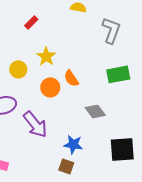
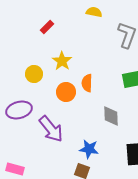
orange semicircle: (71, 78) -> (87, 83), turned 36
gray diamond: (95, 111) -> (111, 116), turned 35

